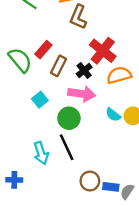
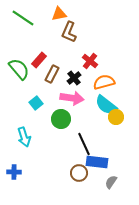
red cross: (103, 51) -> (90, 61), size x0.7
cyan semicircle: (113, 115) -> (106, 105), moved, size x1.6
black line: (67, 147) -> (84, 144), moved
cyan arrow: (41, 153) -> (24, 137), moved
blue rectangle: (111, 187) -> (97, 162), moved, size x1.5

